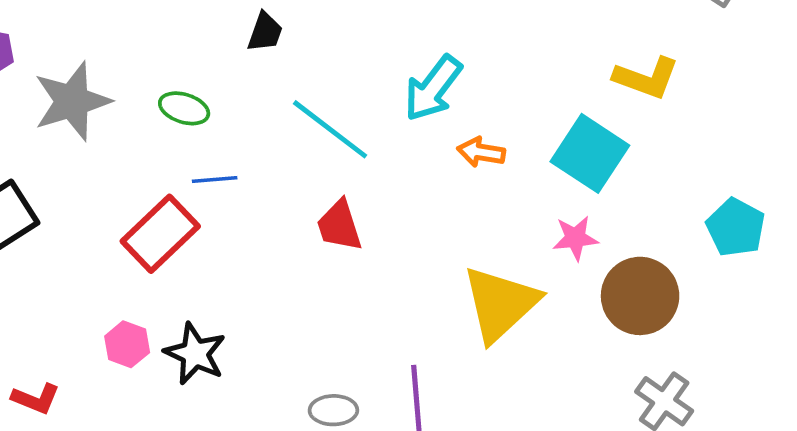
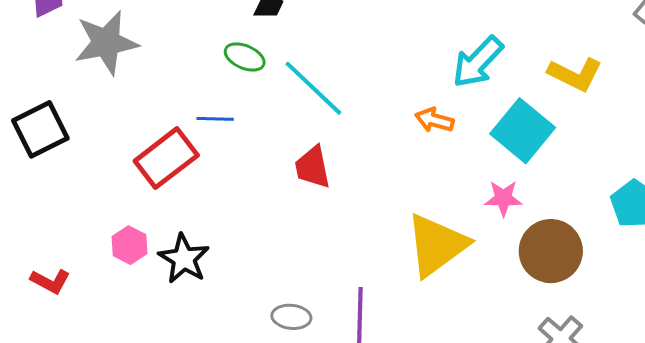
cyan arrow: (433, 88) -> (478, 62), moved
green ellipse: (184, 108) -> (245, 57), moved

